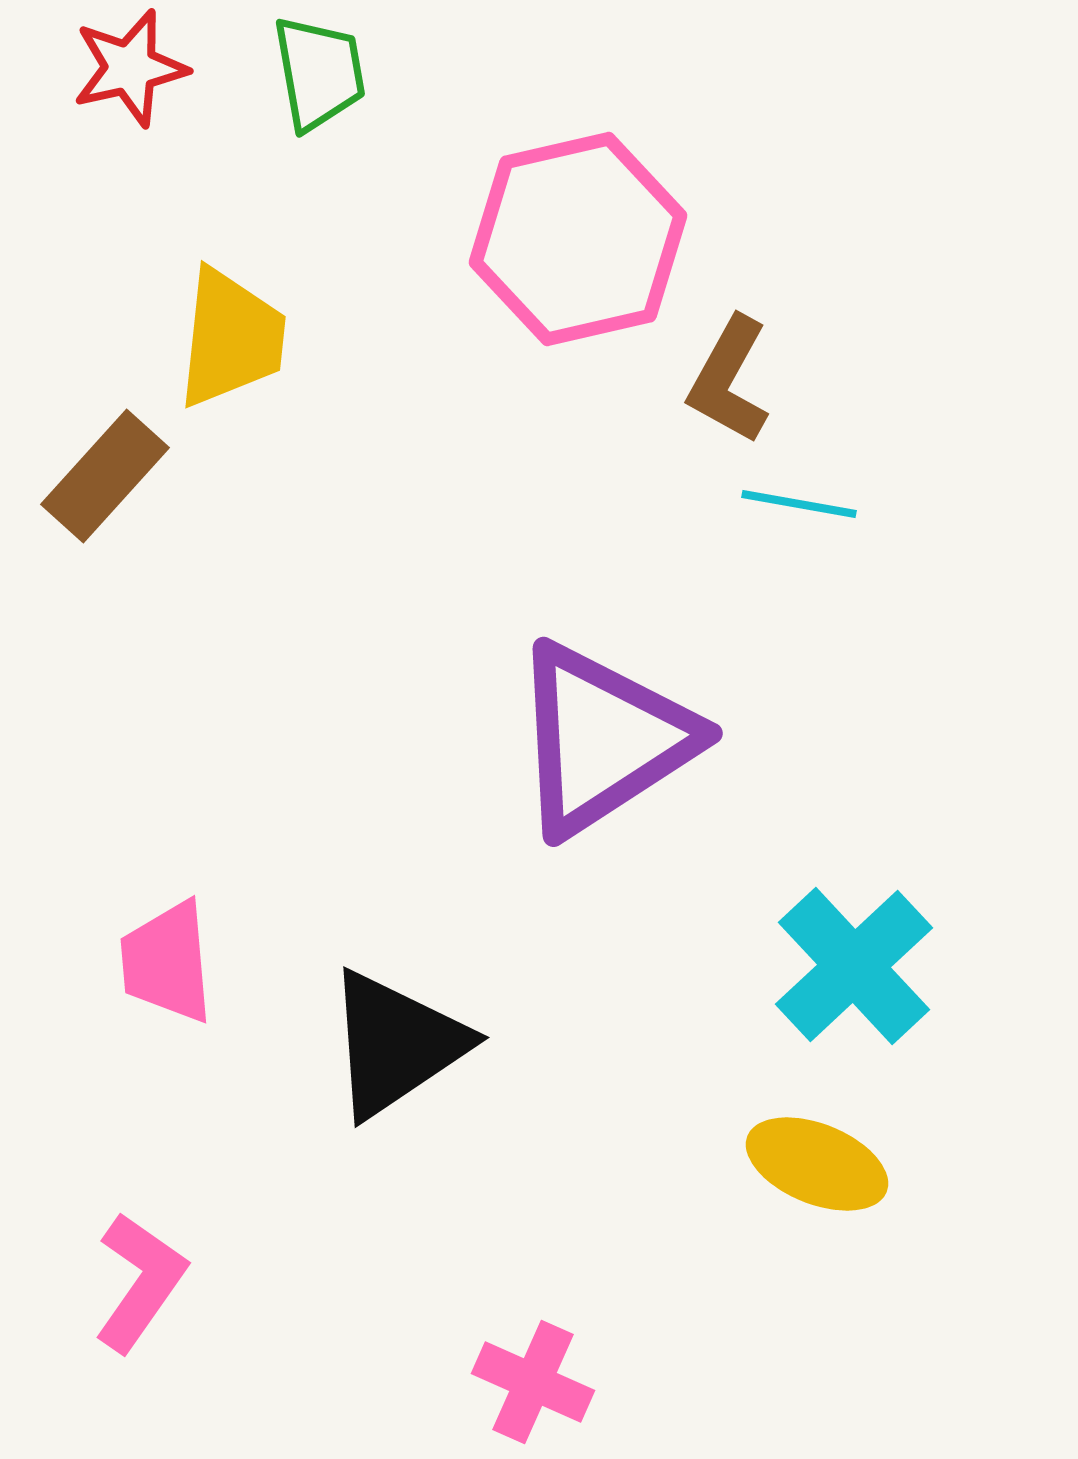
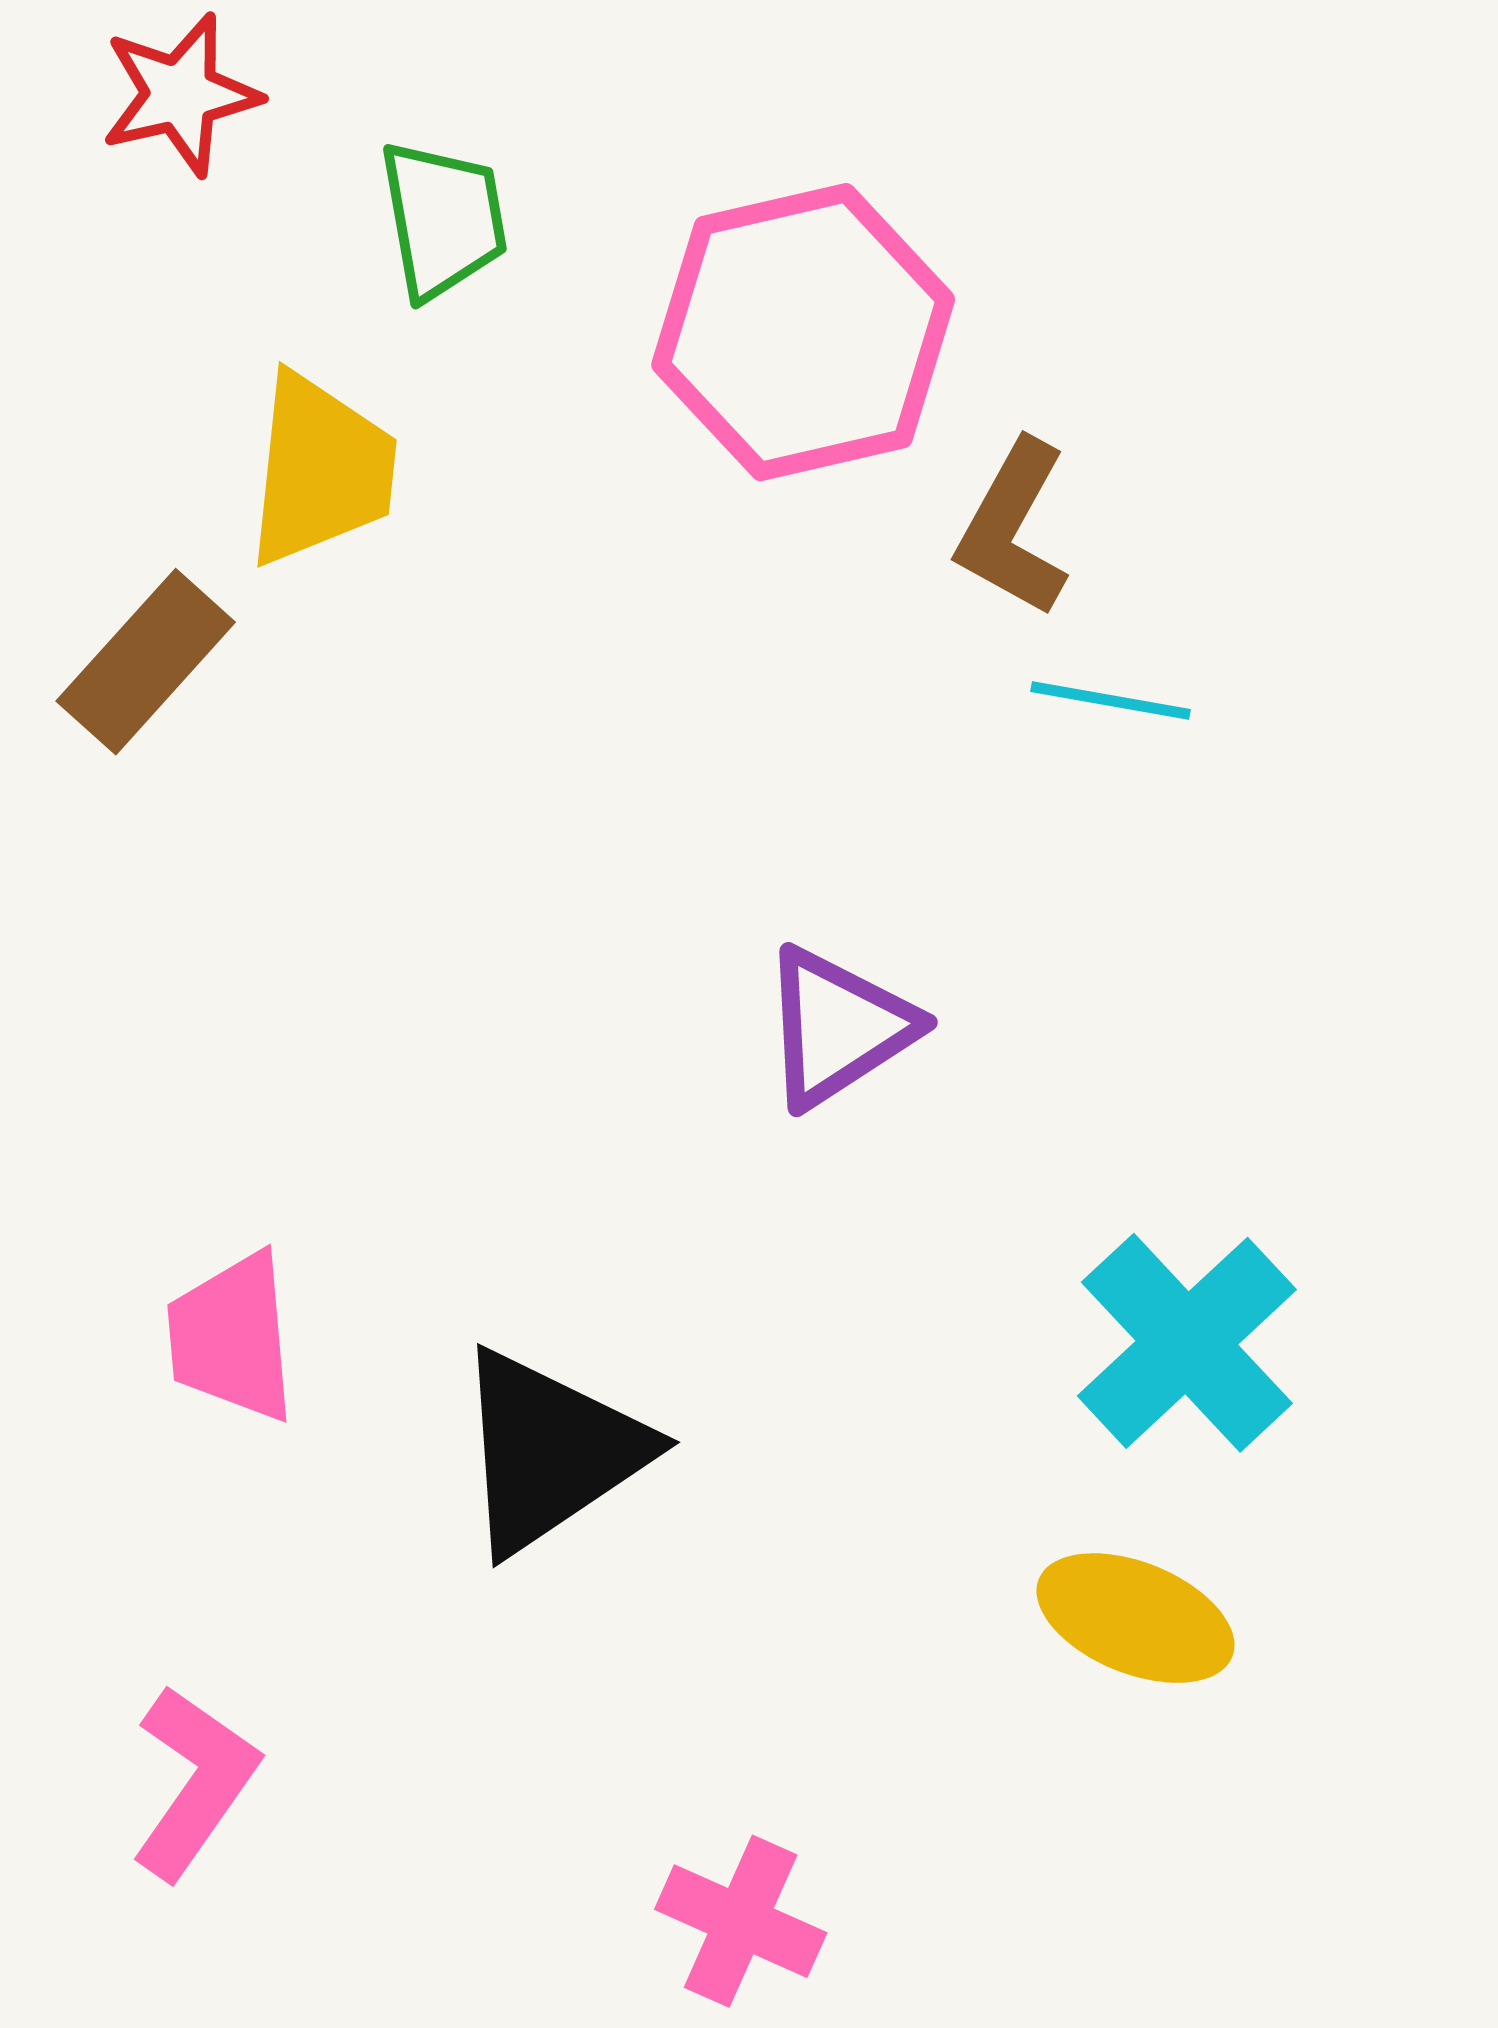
green trapezoid: (319, 73) -> (443, 220), moved
purple triangle: (603, 739) -> (838, 1027), size x0.6

